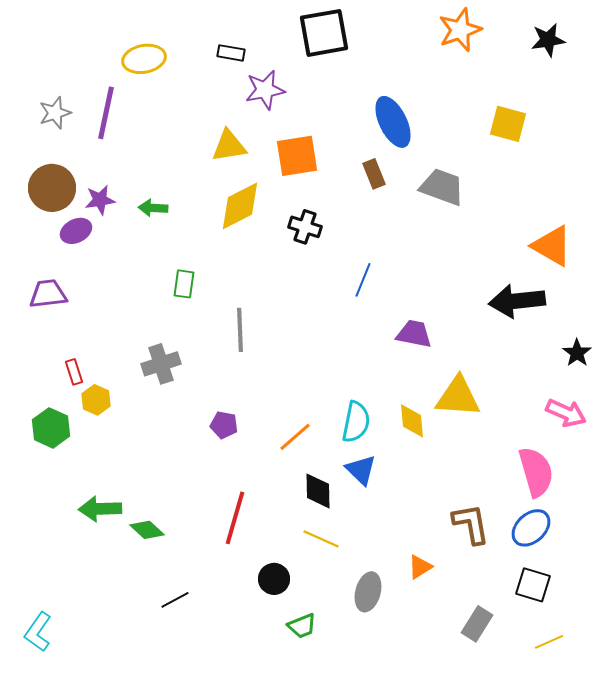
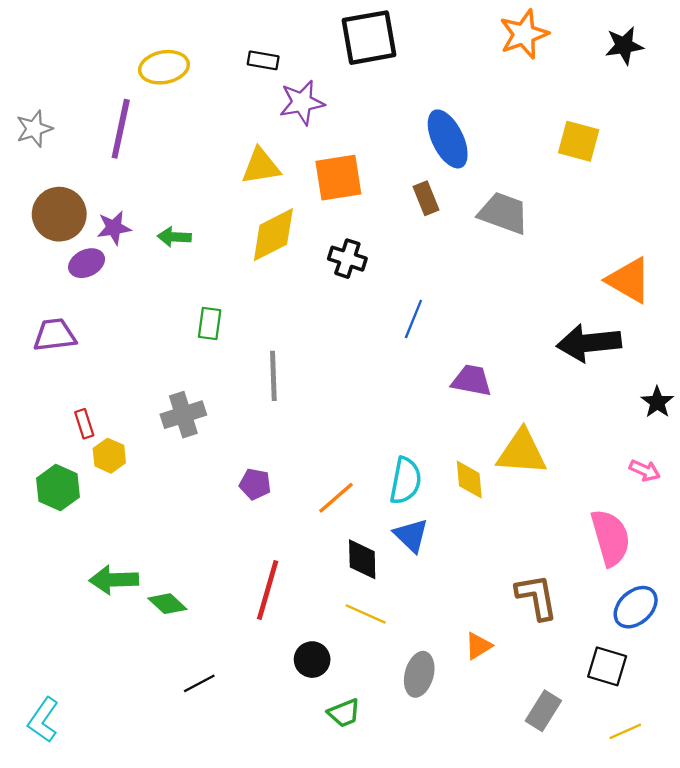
gray star: (55, 113) -> (34, 129), moved
pink arrow: (566, 413) -> (645, 470), size x0.7
blue ellipse: (531, 528) -> (636, 607), moved

